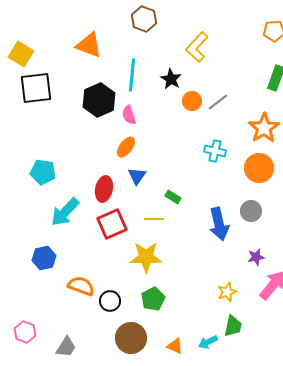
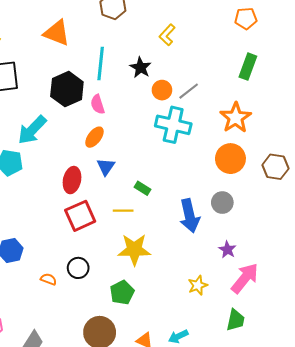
yellow L-shape: (197, 47) -> (167, 35), size x0.7
cyan cross: (215, 151) -> (173, 125), moved, size x1.6
cyan arrow: (65, 212) -> (32, 130), moved
yellow star: (146, 257) -> (134, 250), moved
purple star: (256, 257) -> (227, 250), turned -30
orange semicircle: (81, 286) -> (48, 279), size x0.6
black circle: (110, 301) -> (78, 268), moved
green trapezoid: (233, 326) -> (236, 320), moved

